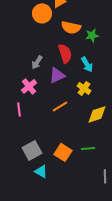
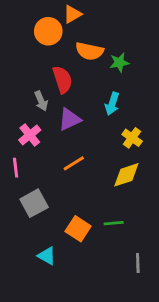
red semicircle: (65, 53) -> (62, 80), moved
gray arrow: (37, 62) -> (41, 101), turned -56
cyan arrow: (87, 64) -> (112, 104), turned 49
yellow cross: (84, 88) -> (132, 138), moved
gray square: (32, 150) -> (34, 203), moved

